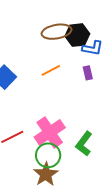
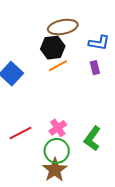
black hexagon: (77, 35) -> (53, 48), moved
pink cross: (50, 132) -> (58, 128), size x0.6

